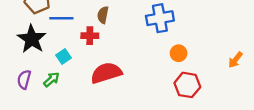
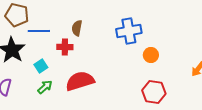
orange circle: (179, 53) -> (151, 55), moved
green arrow: (51, 79) -> (45, 87), moved

